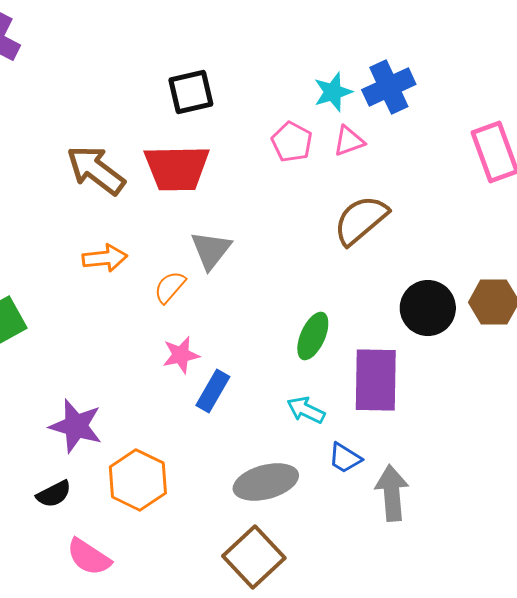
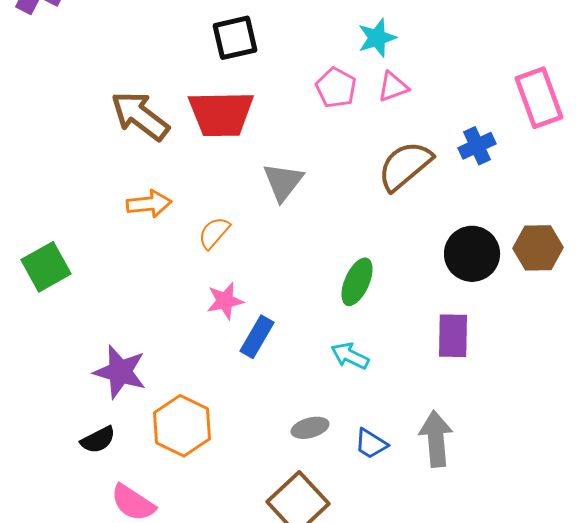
blue cross: (389, 87) -> (477, 146), moved, size x0.7
gray triangle: (211, 250) -> (283, 182), moved
purple rectangle: (376, 380) -> (453, 336), moved, size x0.7
blue trapezoid: (345, 458) -> (371, 444), moved
gray ellipse: (266, 482) -> (310, 428), size x0.6

